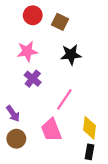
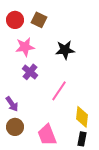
red circle: (33, 15) -> (15, 20), moved
brown square: (60, 22) -> (39, 20), moved
pink trapezoid: (51, 130) -> (47, 135), moved

